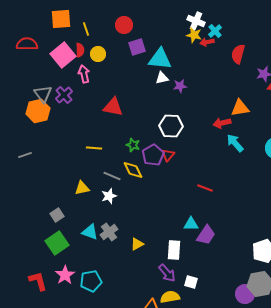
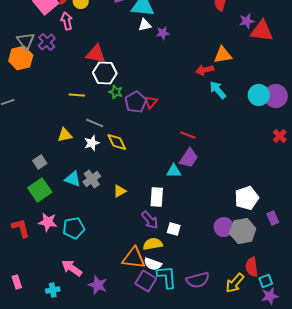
white hexagon: (171, 126) -> (105, 73), moved
yellow diamond: (133, 170) -> (117, 142), moved
purple trapezoid: (206, 235) -> (189, 158), moved
pink star: (65, 275) -> (48, 222), turned -30
purple circle: (245, 294) -> (224, 227), moved

